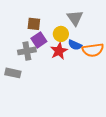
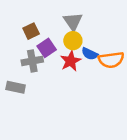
gray triangle: (75, 18) -> (73, 22), moved
brown square: (34, 24) -> (31, 31), moved, turned -32

